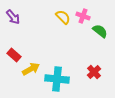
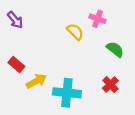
yellow semicircle: (63, 17) -> (75, 32), moved
green semicircle: (100, 31) -> (115, 49), moved

